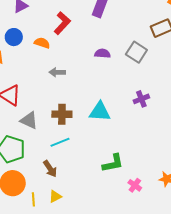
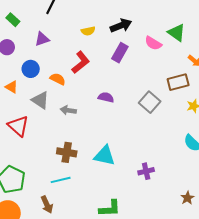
purple semicircle: (102, 53) -> (106, 97), moved
purple cross: (141, 99) -> (146, 171), moved
gray triangle: (29, 120) -> (40, 100), moved

